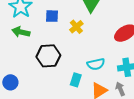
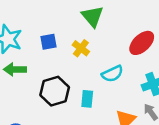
cyan semicircle: (96, 64) -> (112, 74), moved
cyan rectangle: (76, 80) -> (87, 99), moved

